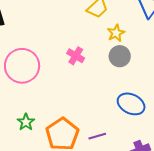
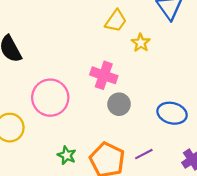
pink cross: (76, 56) -> (104, 75), size x1.4
gray circle: (120, 56) -> (119, 104), moved

